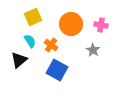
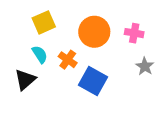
gray star: (93, 50) -> (145, 66), moved
blue square: (57, 70) -> (93, 81), moved

